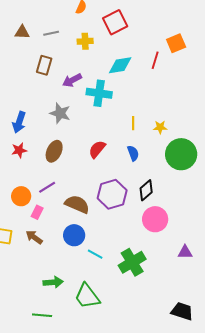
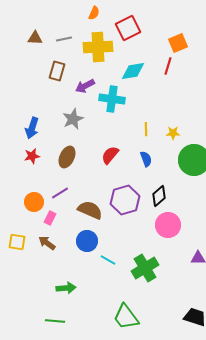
yellow cross: (85, 41) -> (98, 47), size x1.8
orange square: (176, 43) -> (178, 43), moved
gray star: (60, 113) -> (73, 119), turned 30
green trapezoid: (87, 296) -> (126, 317), moved

